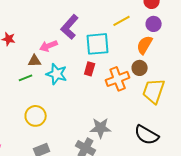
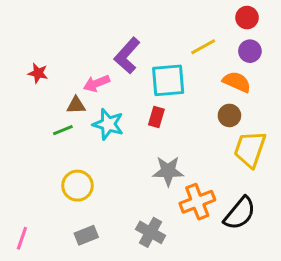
orange semicircle: (145, 45) -> (237, 82), turned 84
orange cross: (118, 79) -> (197, 202), moved
gray star: (101, 128) -> (168, 171), moved
black semicircle: (147, 135) -> (240, 213), turned -80

